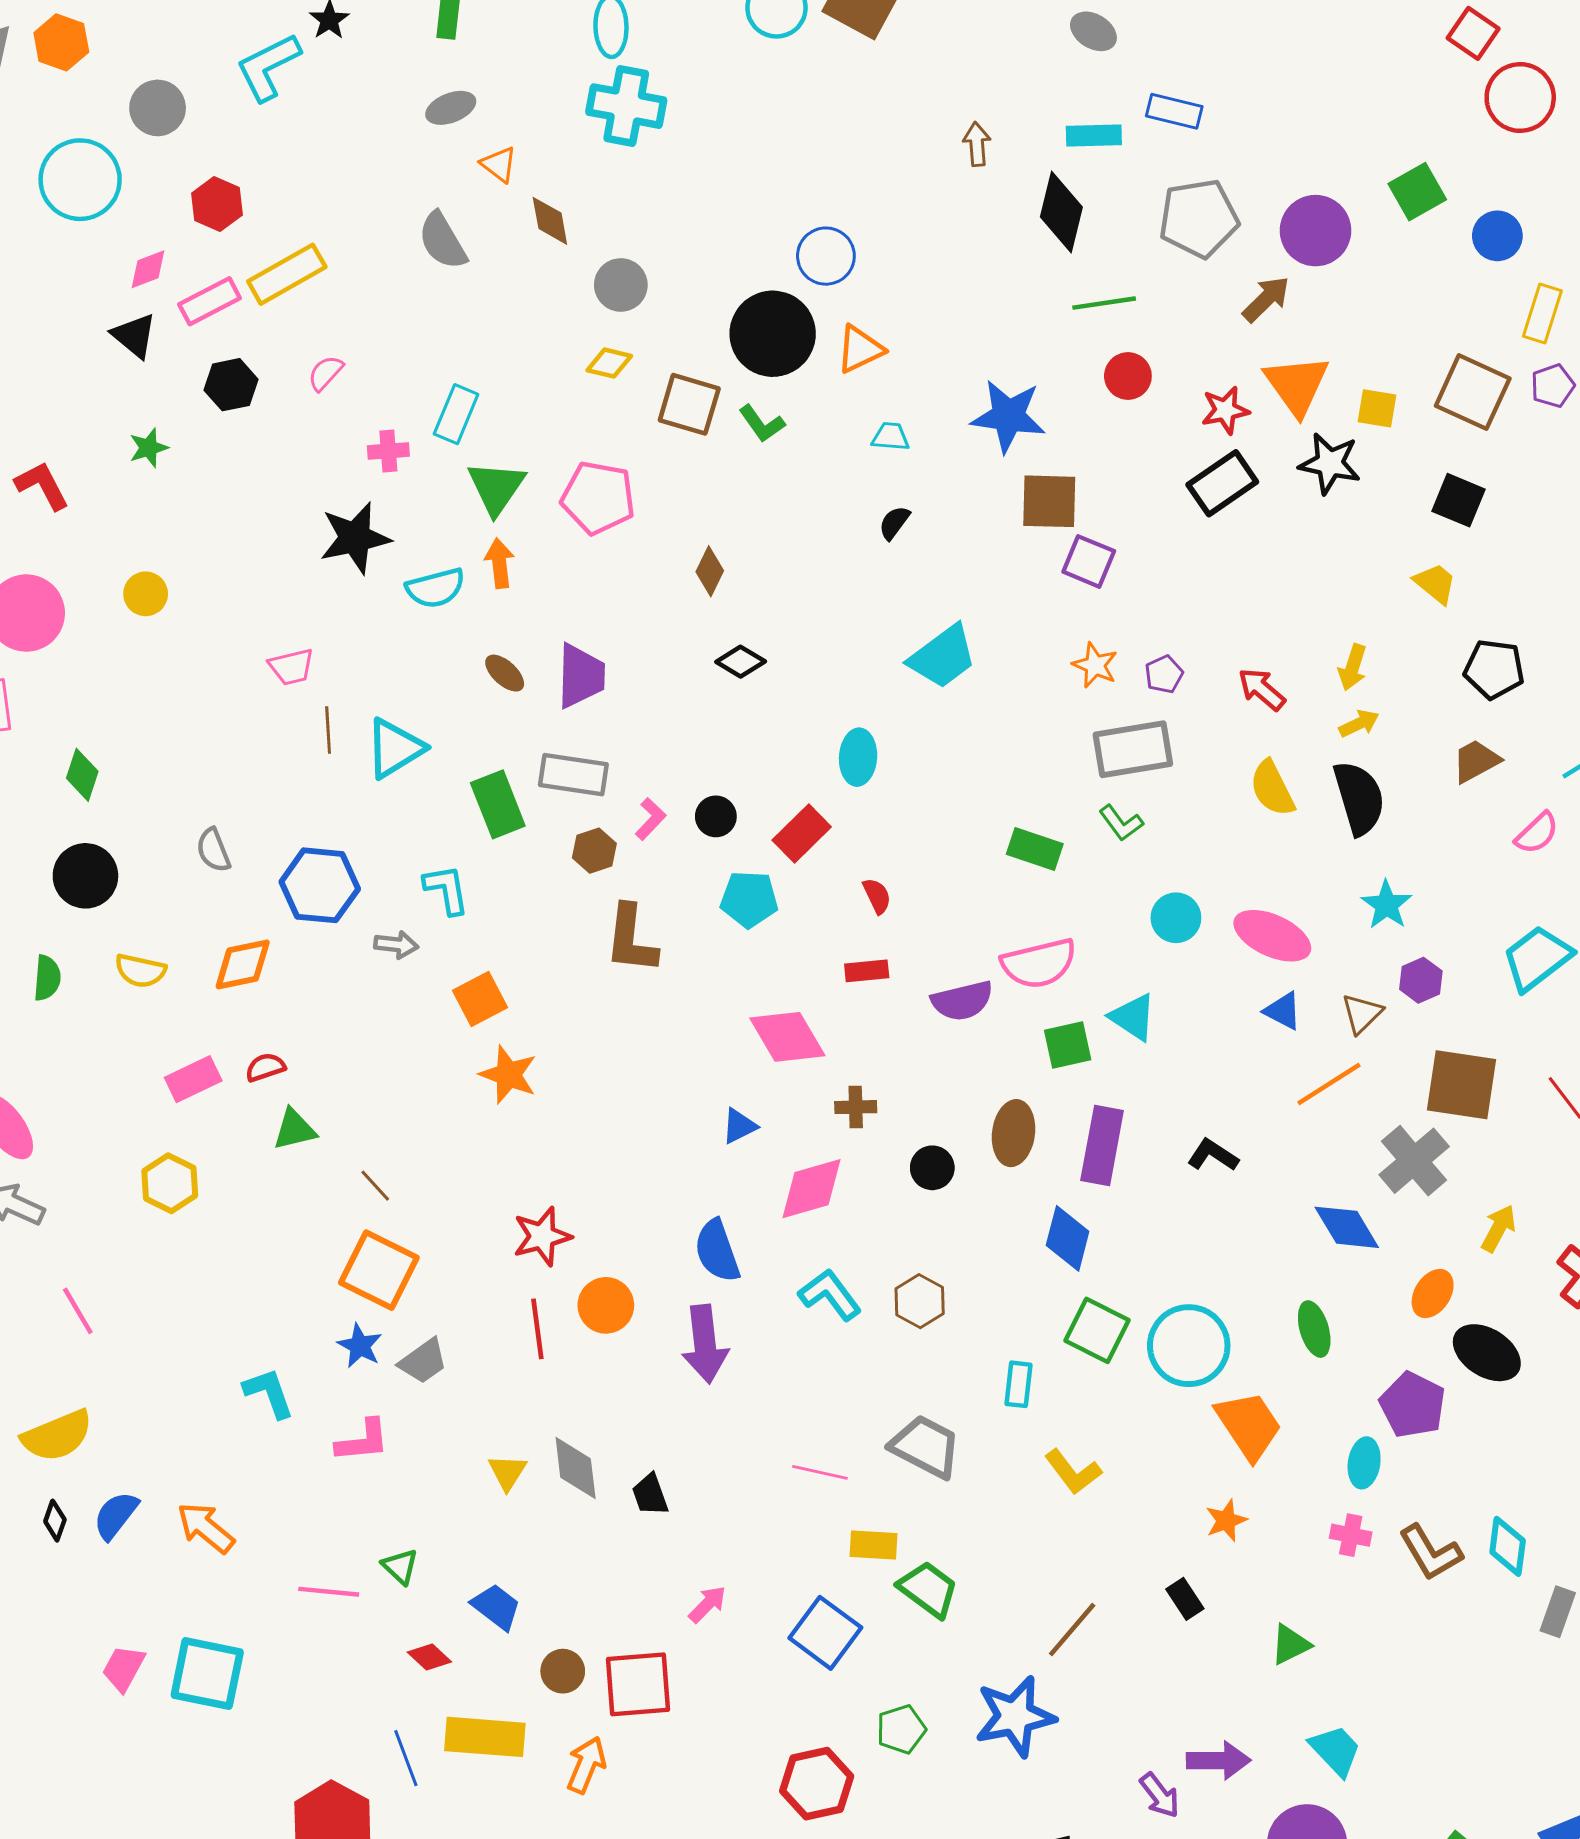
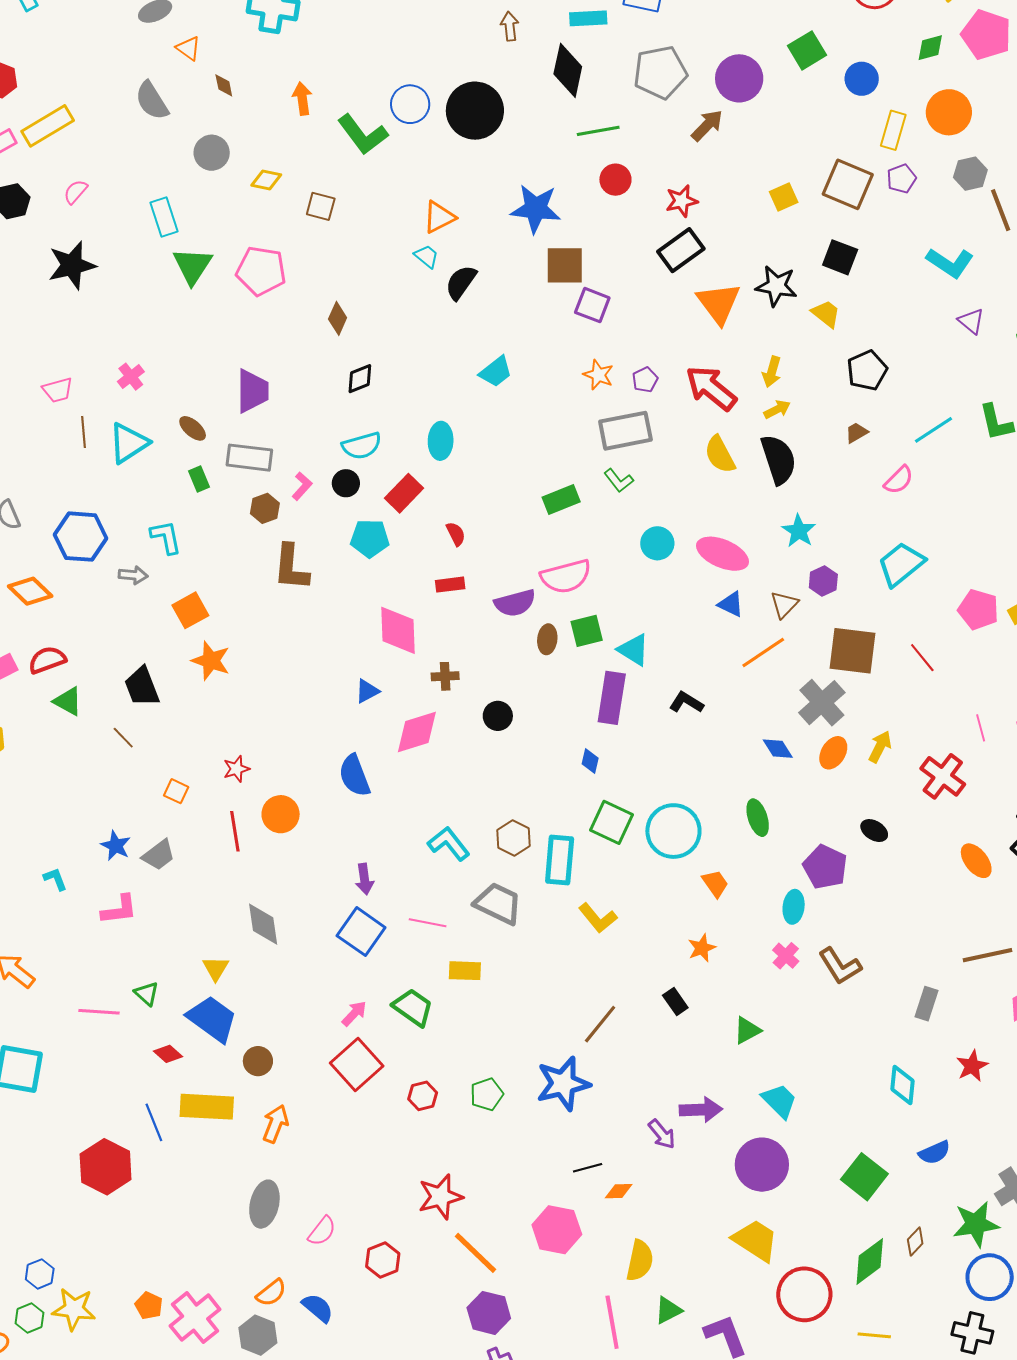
brown diamond: (550, 221) -> (224, 85), size x0.7
gray circle: (621, 285) -> (212, 153), moved
black circle: (773, 334) -> (475, 111), moved
orange triangle: (860, 349) -> (439, 217), moved
orange triangle: (1297, 385) -> (719, 303), moved
brown square: (689, 404) -> (321, 206), size x0.7
yellow square: (1377, 408) -> (784, 197), turned -32
cyan rectangle: (456, 414) -> (164, 217), turned -39
green L-shape: (762, 424) -> (363, 134), moved, size x1.6
cyan trapezoid: (891, 437) -> (426, 256), moved, turned 36
pink cross: (388, 451) -> (131, 377), moved, turned -32
black star: (1330, 463) -> (776, 286), moved
black semicircle: (894, 523) -> (461, 282), size x1.5
black star: (355, 538) -> (72, 265), moved
orange arrow: (499, 563) -> (302, 99), moved
cyan semicircle: (435, 588) -> (362, 446), moved
cyan trapezoid: (943, 657) -> (496, 372), size x0.7
black diamond: (741, 662) -> (360, 379), turned -52
black pentagon: (1494, 669) -> (867, 370), turned -30
brown ellipse: (505, 673) -> (193, 428), moved
red arrow: (1262, 689) -> (711, 388), size x1.6
brown trapezoid: (1476, 761) -> (856, 433), size x0.7
green rectangle: (498, 804) -> (199, 479), size x0.6
green rectangle: (1035, 849) -> (561, 500), turned -39
orange diamond: (243, 964) -> (30, 591), turned 57
cyan triangle: (1133, 1017) -> (634, 650), moved
pink diamond: (787, 1037) -> (398, 630), turned 30
red semicircle: (265, 1067) -> (47, 660), size x1.4
green triangle: (294, 1129) -> (68, 701), turned 44
brown ellipse: (1014, 1133) -> (547, 639), moved, size x0.7
blue diamond: (1347, 1227) -> (778, 749), size x0.7
red star: (542, 1236) -> (236, 769), size x0.7
blue diamond: (1068, 1238) -> (590, 761), size x0.6
orange square: (379, 1270) -> (176, 791), moved, size x0.5
orange ellipse: (1433, 1293) -> (833, 753), moved
cyan L-shape: (830, 1295) -> (449, 844), moved
brown hexagon: (920, 1301) -> (513, 838), moved
purple arrow: (705, 1344) -> (364, 879), moved, size x0.6
black ellipse: (1487, 1353) -> (874, 831), size x0.6
cyan rectangle: (1018, 1384) -> (560, 860), size x1.6
cyan L-shape: (269, 1393) -> (55, 879), size x0.7
orange trapezoid: (1249, 1425) -> (715, 884), size x0.6
yellow triangle: (507, 1472) -> (216, 968), moved
black trapezoid: (650, 1495) -> (142, 687), moved, size x1.4
pink cross: (1351, 1535) -> (786, 956), turned 32
cyan diamond: (1508, 1546) -> (902, 1085), moved
green trapezoid: (928, 1589) -> (413, 1007), moved
blue trapezoid: (496, 1607) -> (212, 1019), size x1.5
blue square: (825, 1633) -> (361, 932), moved
red square: (638, 1684) -> (357, 1065), moved, turned -36
red hexagon: (817, 1784) -> (423, 1096), moved, size x0.6

